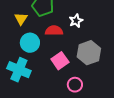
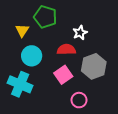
red semicircle: (54, 31) -> (66, 50), moved

